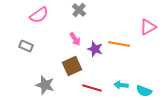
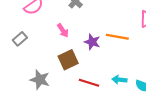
pink arrow: (75, 39) -> (63, 30), moved
gray rectangle: (26, 46) -> (20, 39), turned -64

